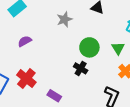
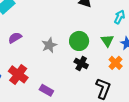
gray star: (64, 19) -> (49, 45), moved
black cross: (81, 68) -> (81, 63), moved

